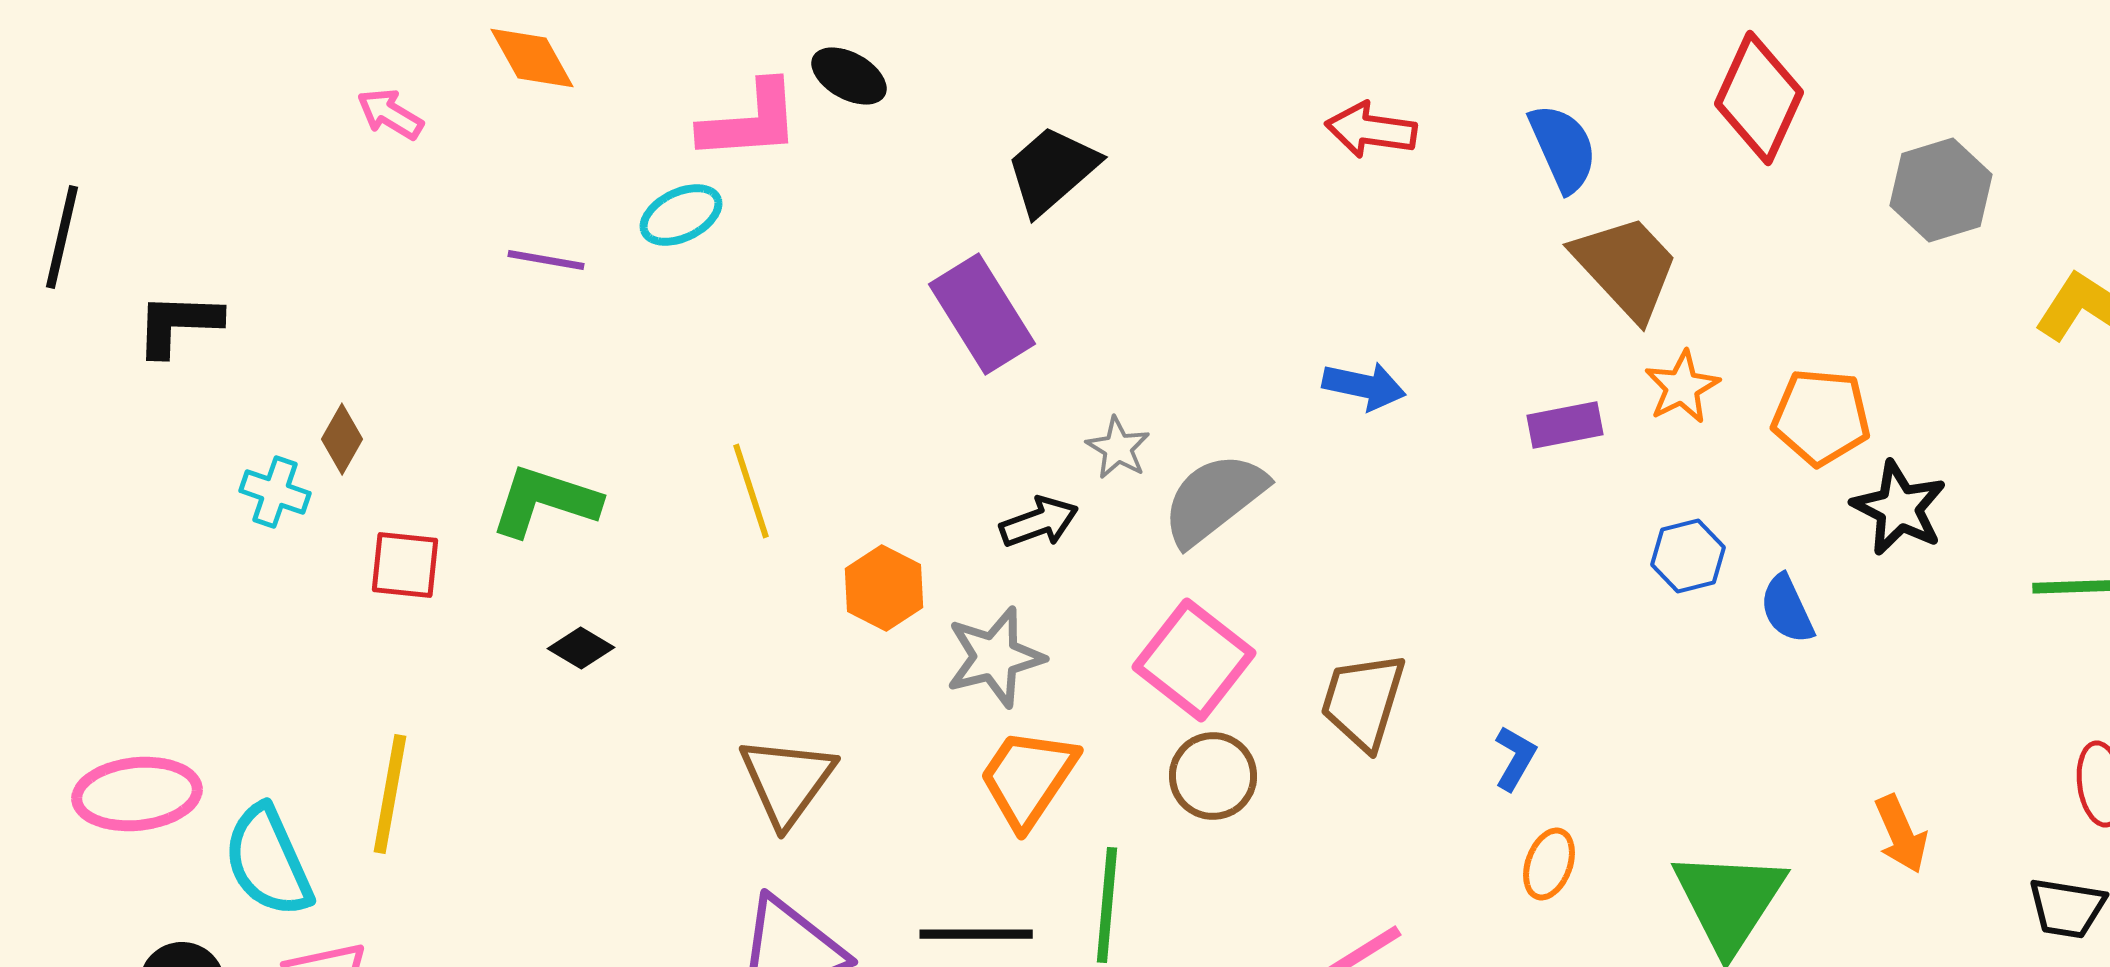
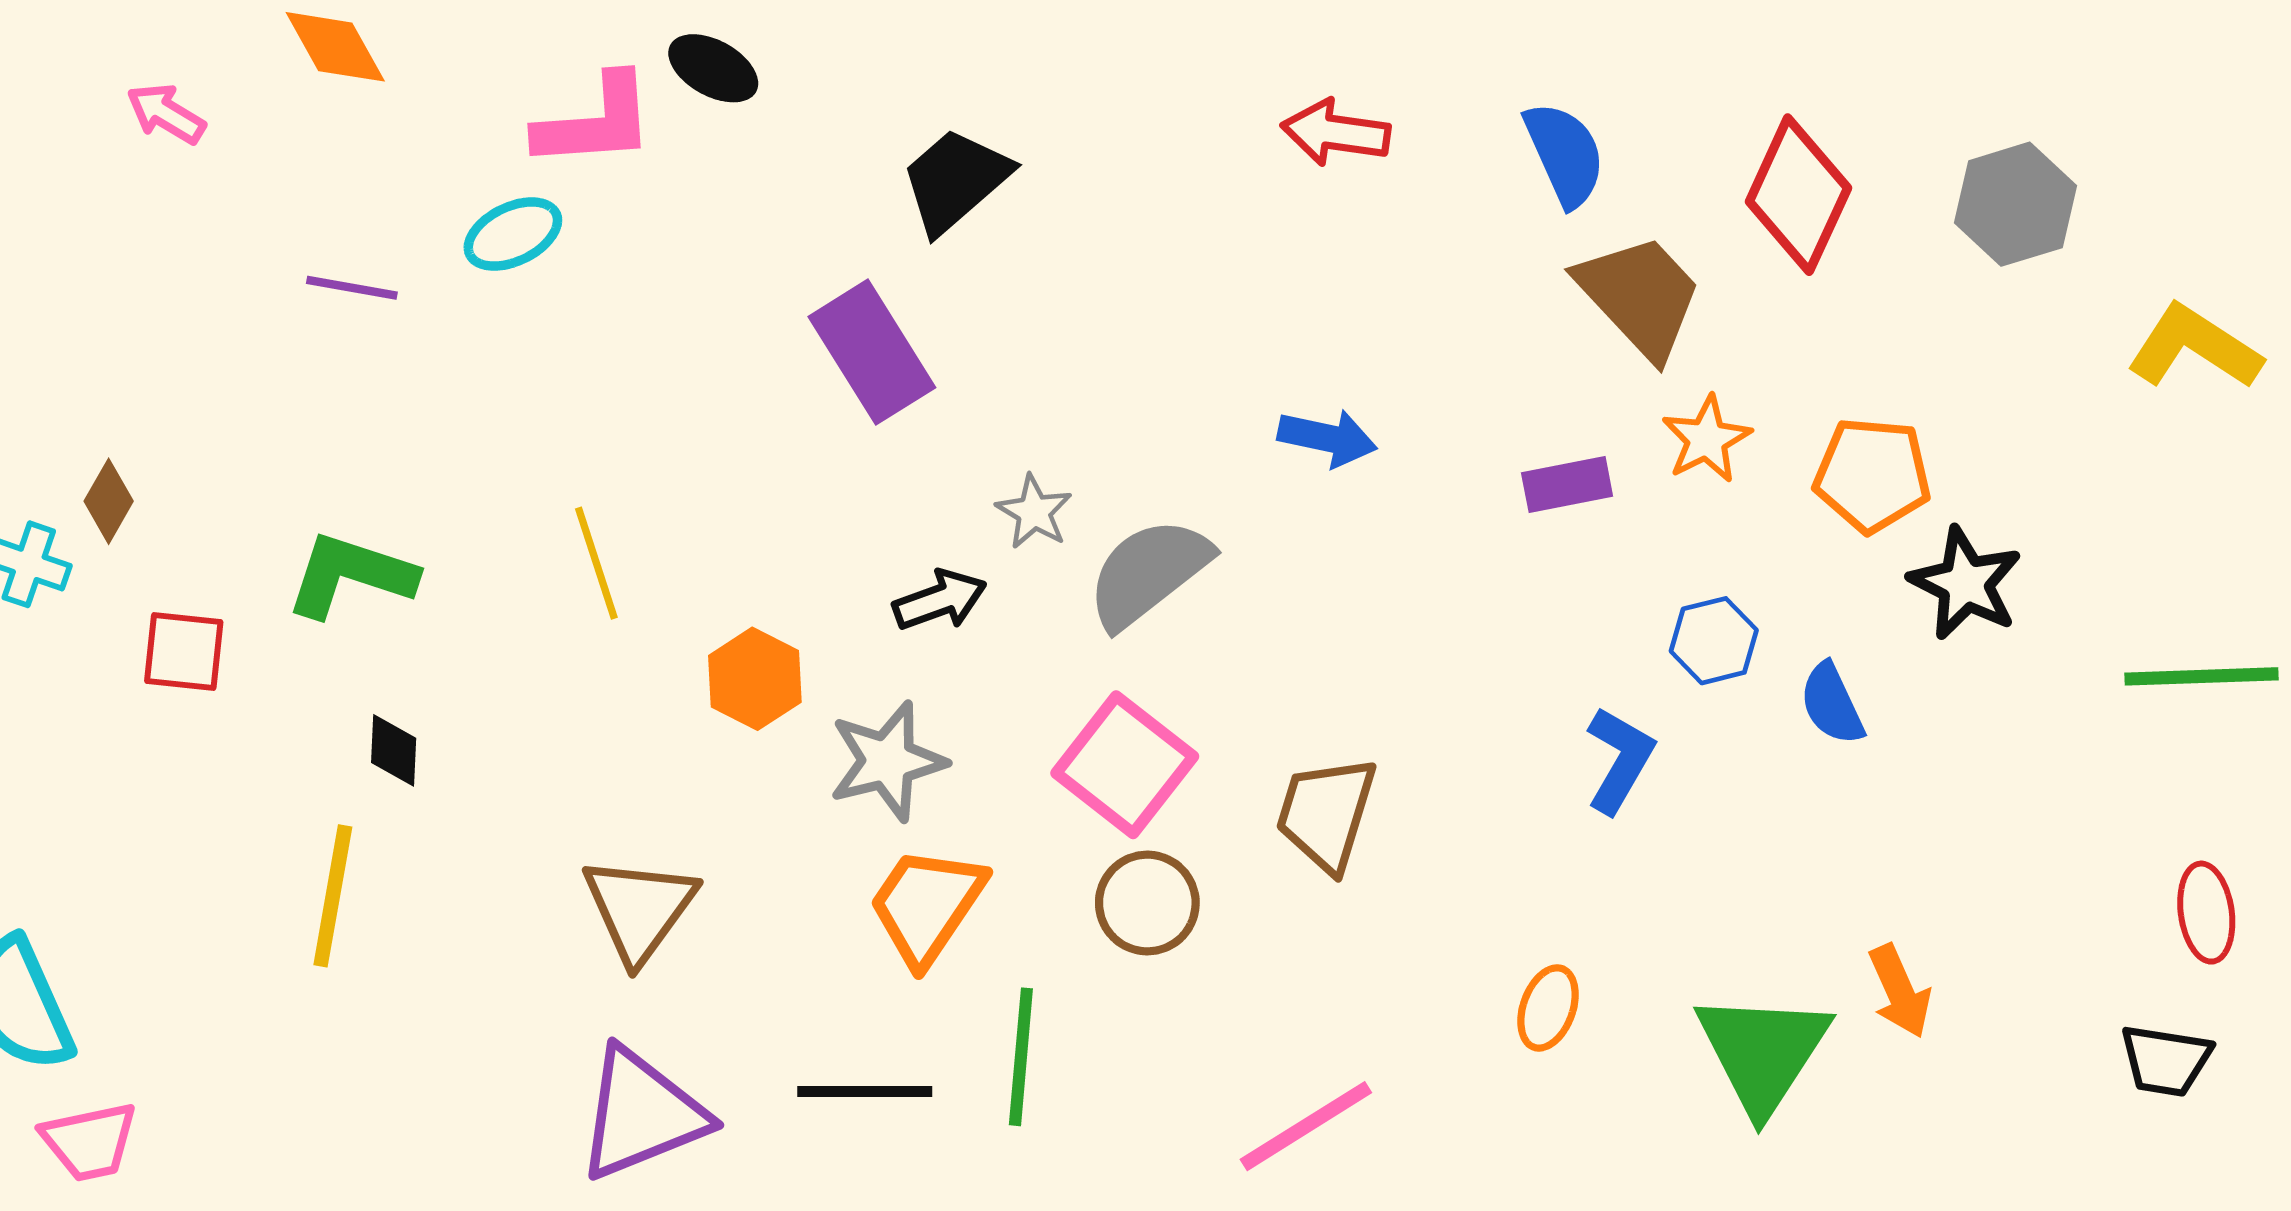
red diamond: (1759, 98) -> (1798, 195), moved
black diamond: (581, 648) -> (394, 750), turned 62
blue L-shape: (1515, 758) -> (1620, 760), moved, size x1.4
yellow line: (390, 794) -> (333, 896), moved
orange arrow: (1901, 834) -> (1900, 991), moved

